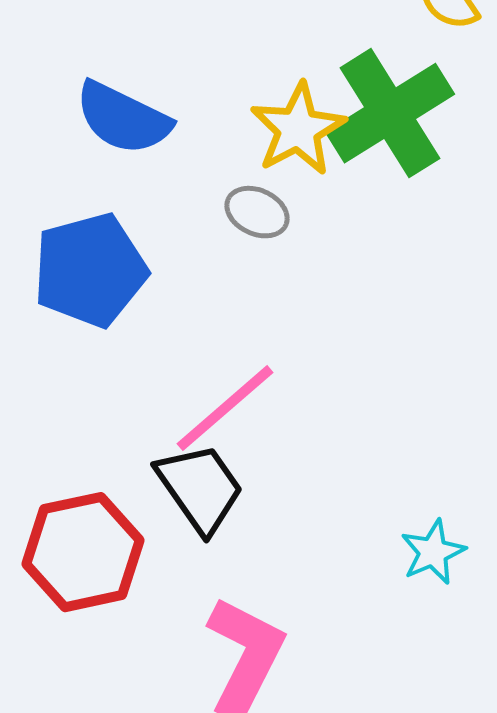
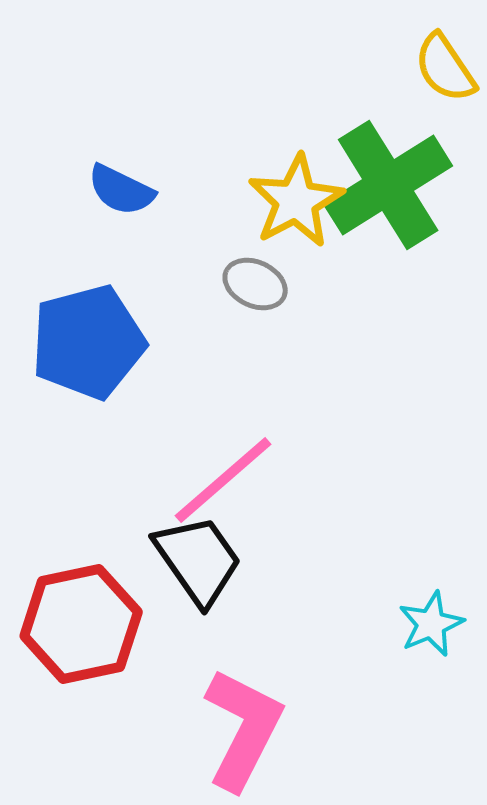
blue semicircle: (123, 118) -> (121, 190), size x0.7

